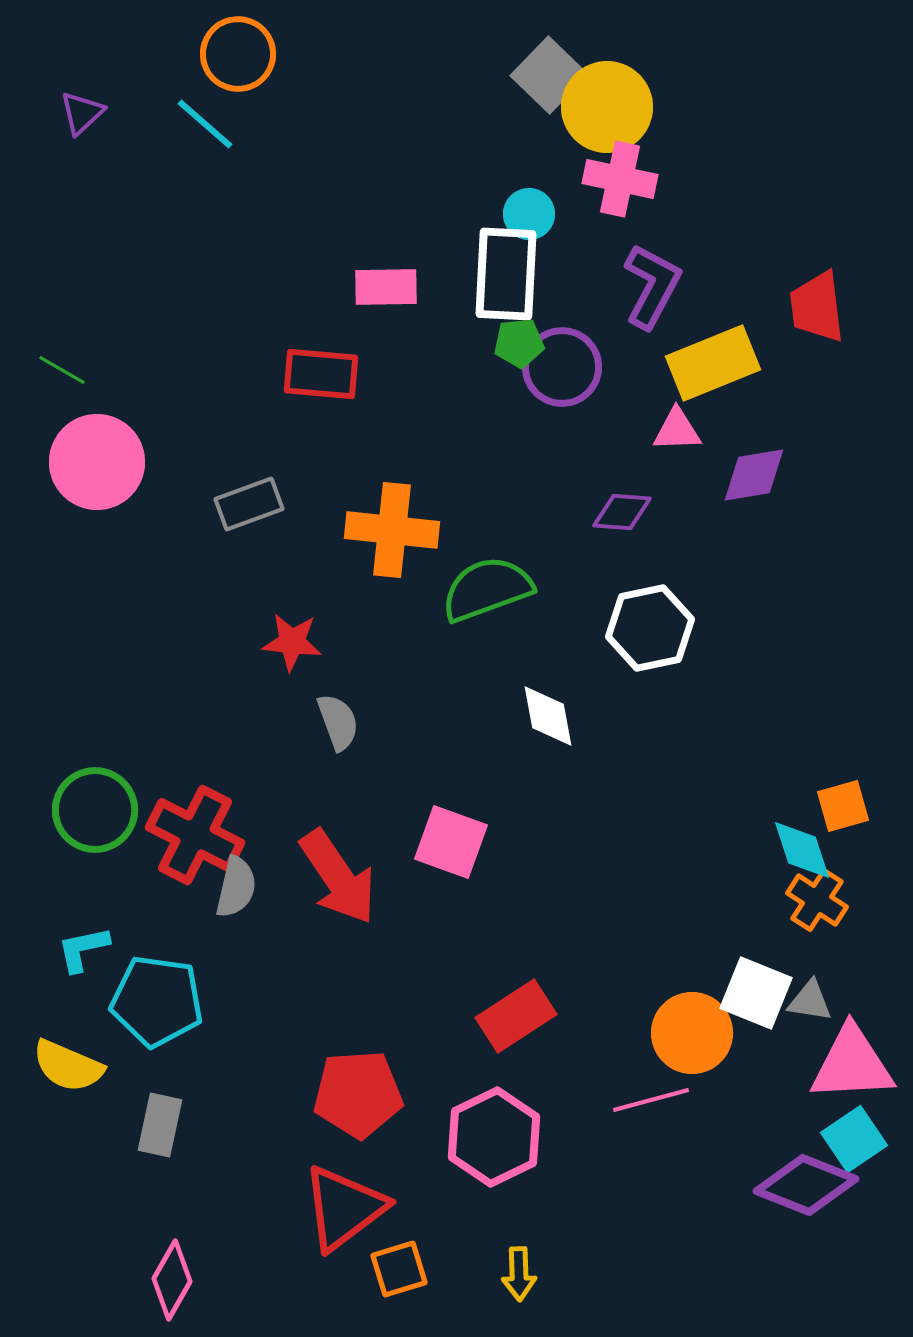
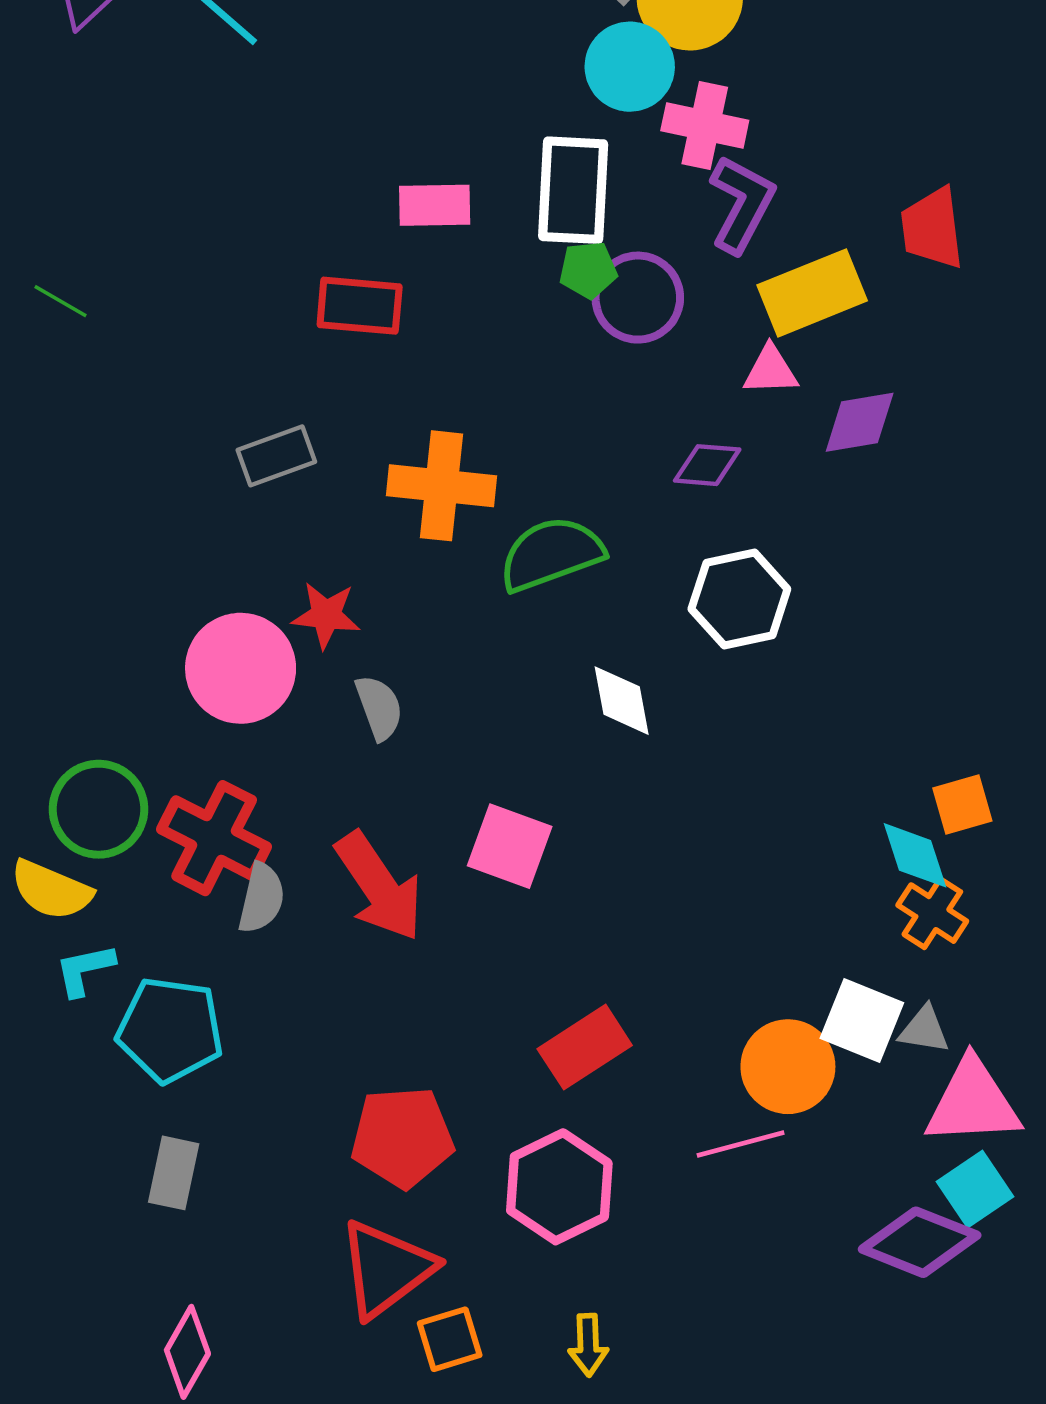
pink cross: (620, 179) -> (705, 126), moved
cyan circle: (529, 214) -> (630, 67), moved, size x1.5
pink circle: (97, 462) -> (241, 668), moved
yellow semicircle: (68, 1066) -> (51, 890), moved

